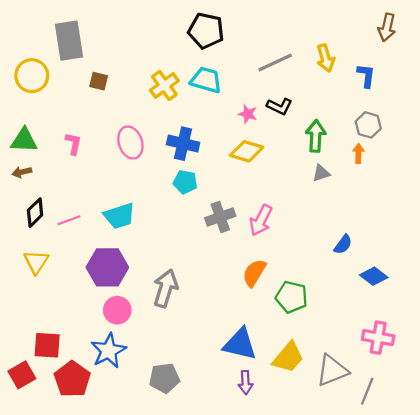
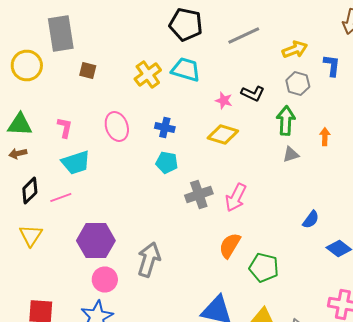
yellow arrow: (326, 58) -> (295, 50), turned -95
gray line: (275, 62) -> (244, 36), moved
gray hexagon: (368, 125) -> (298, 84), moved
blue cross: (183, 144) -> (165, 128), size x0.7
cyan trapezoid: (119, 216) -> (76, 162), moved

